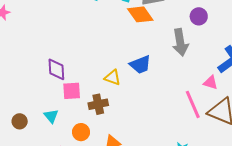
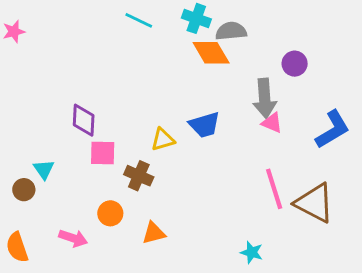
yellow triangle: (113, 78) -> (163, 140), turned -42
pink triangle: (211, 83) -> (272, 123), moved
brown cross: (98, 104) -> (139, 176), turned 30
cyan triangle: (51, 116) -> (44, 169), moved

